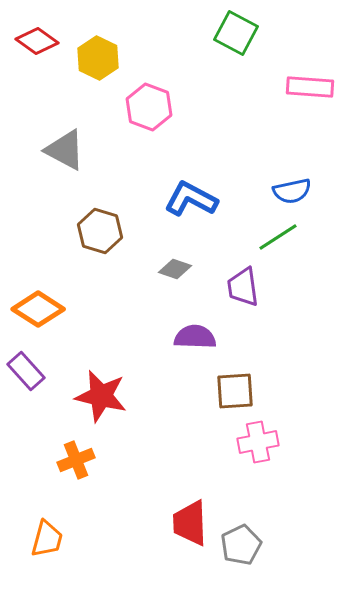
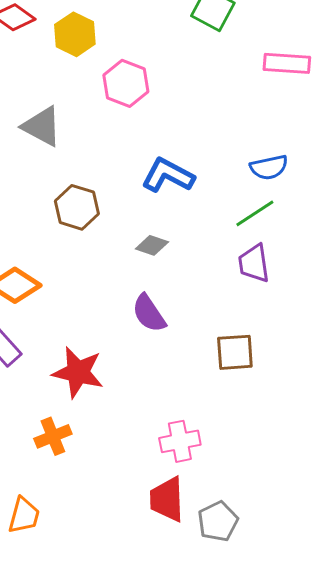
purple trapezoid: (243, 287) -> (254, 263), moved
purple semicircle: (195, 337) -> (149, 313), moved, turned -126
brown square: (235, 391) -> (235, 352), moved
pink cross: (258, 442) -> (180, 441), moved

